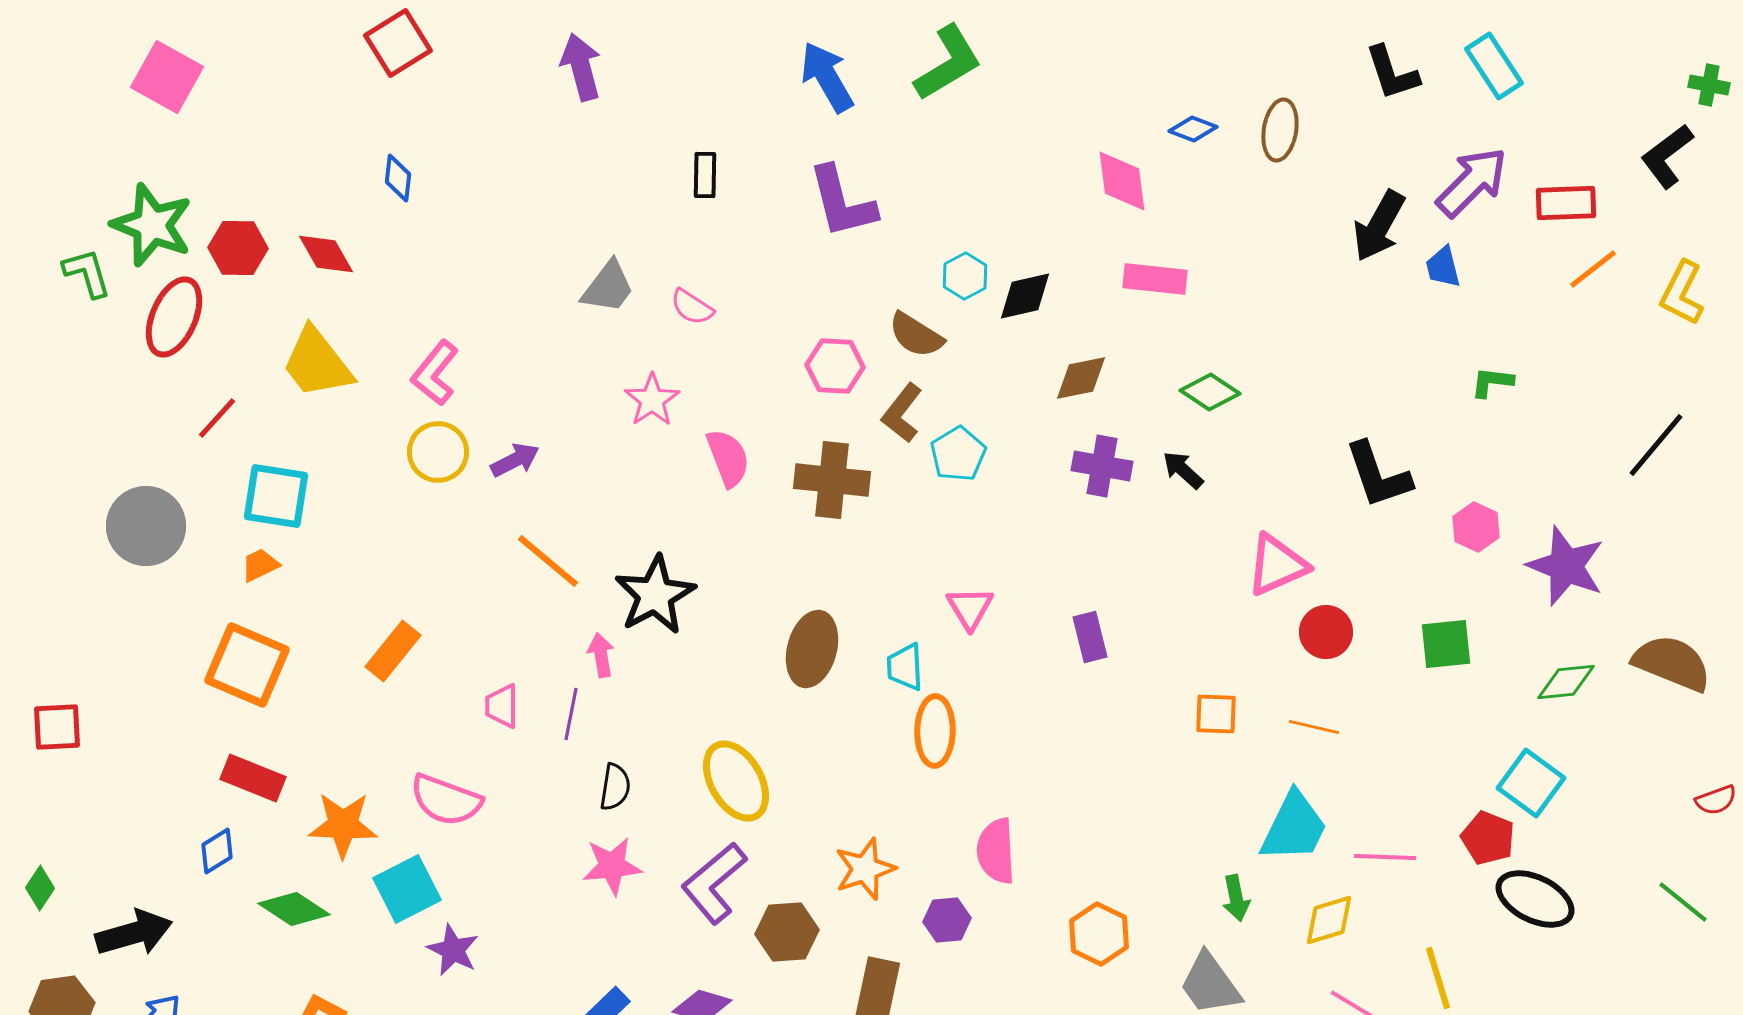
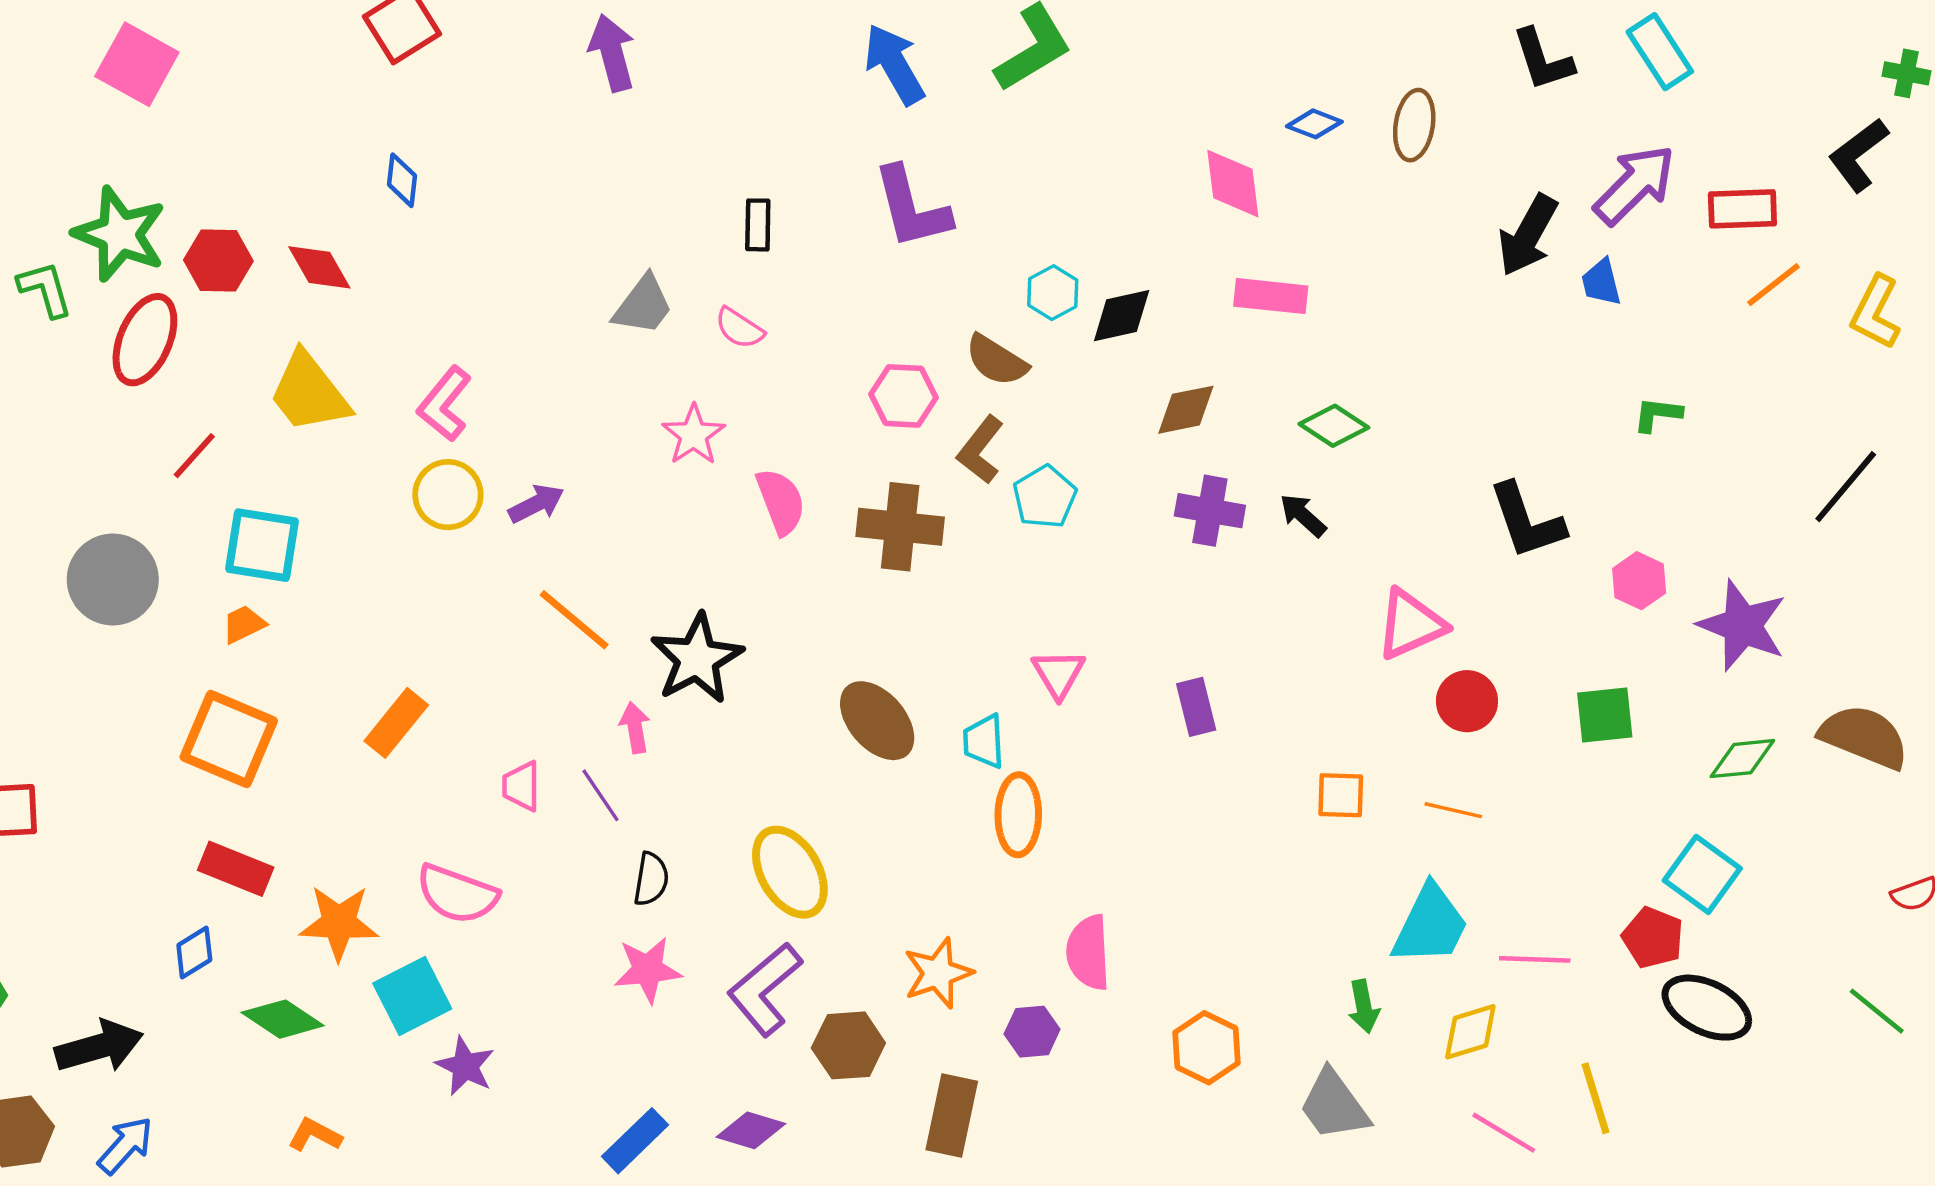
black rectangle: (705, 175) -> (758, 225), moved
brown ellipse: (812, 649) -> (877, 721), turned -56
purple line: (571, 714) -> (601, 795), turned -45

